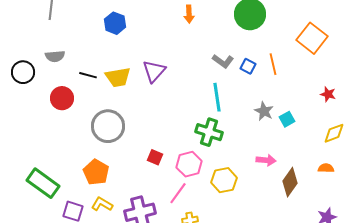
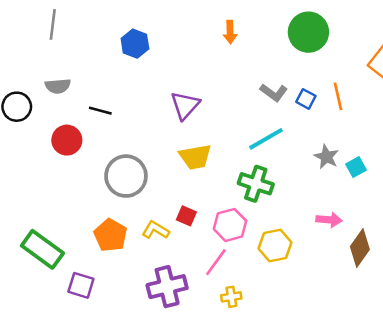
yellow trapezoid: (118, 77) -> (195, 157), moved
cyan line: (217, 97) -> (266, 139), turned 68
yellow L-shape: (102, 204) -> (156, 230), moved

